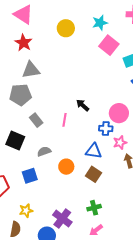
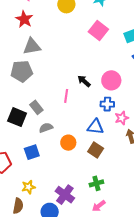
pink square: (109, 45) -> (98, 30), moved
pink circle: (119, 113) -> (111, 80), moved
gray rectangle: (36, 120) -> (36, 107), moved

